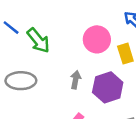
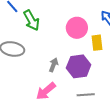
gray arrow: (76, 80) -> (53, 65), moved

